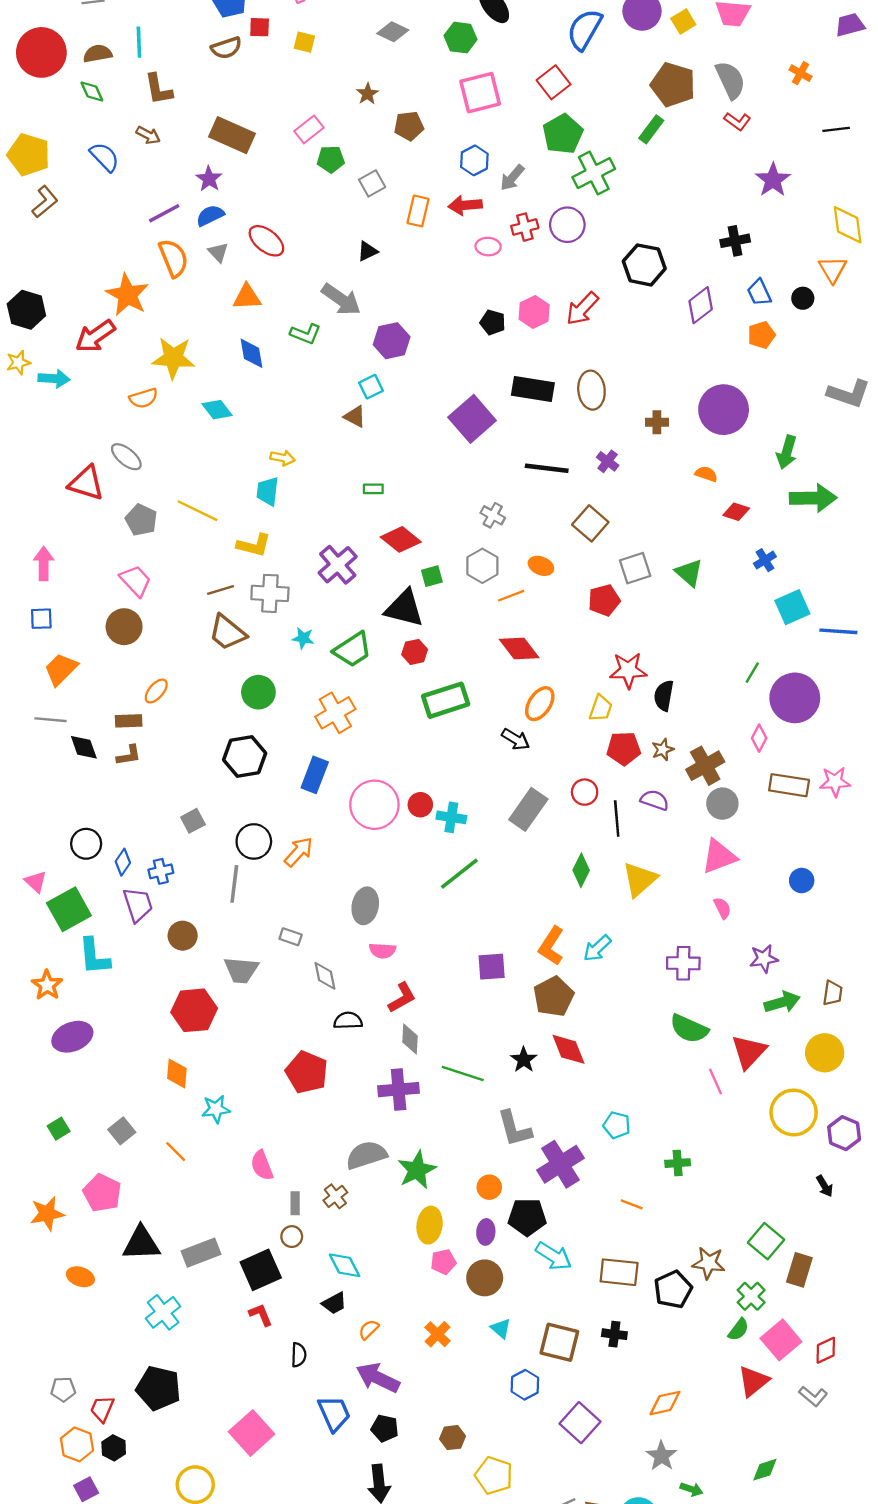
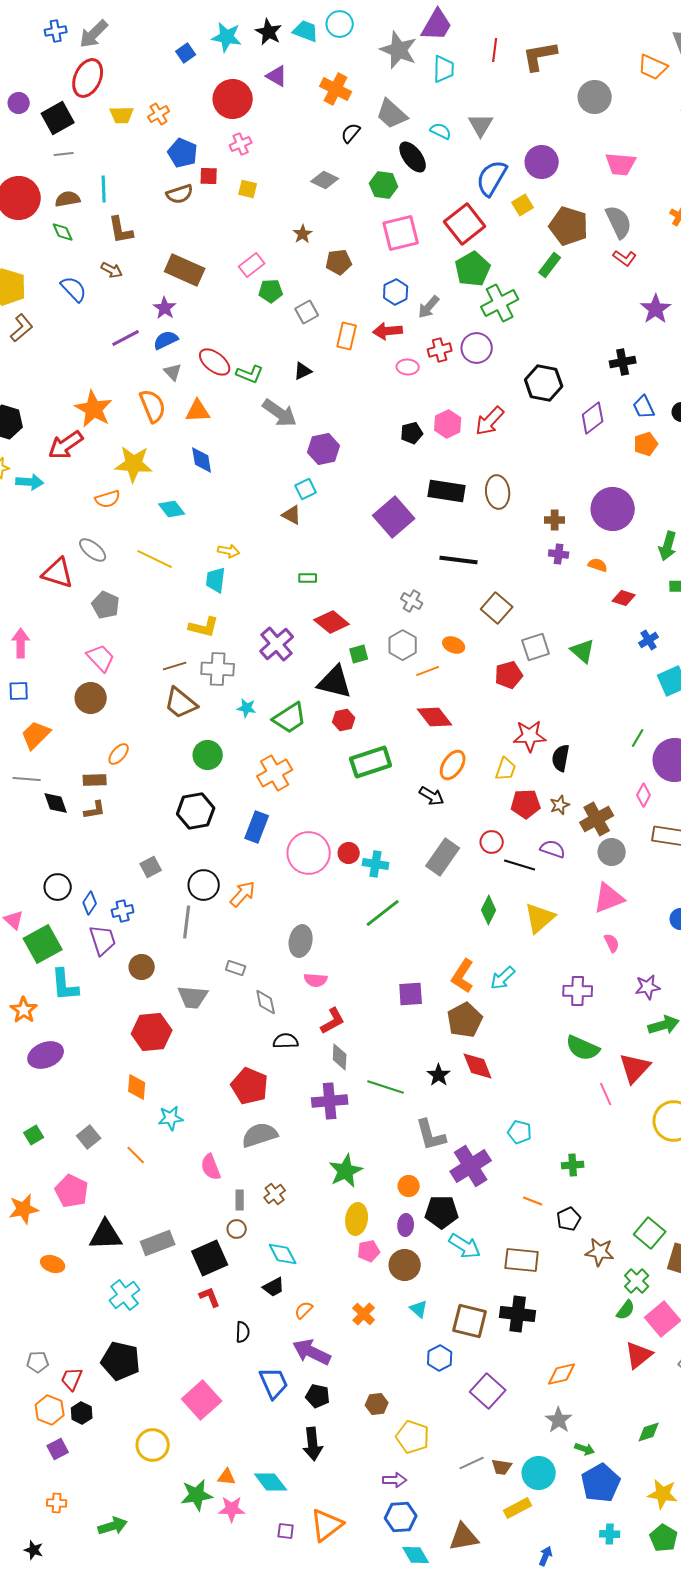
yellow square: (683, 21) -> (523, 205), moved
red square: (554, 82) -> (465, 224), size x1.4
orange semicircle: (173, 258) -> (153, 406), moved
black pentagon: (493, 322) -> (412, 433), turned -30
green L-shape: (305, 334) -> (250, 374), moved
purple cross: (608, 461) -> (559, 554), moved, turned -30
yellow line: (198, 511) -> (155, 559), moved
black line: (617, 818) -> (520, 865), turned -68
gray semicircle: (366, 1155) -> (260, 1135), moved
black pentagon: (673, 1289) -> (569, 1219), moved, size x0.7
black cross: (614, 1334) -> (518, 1314), size x1.6

